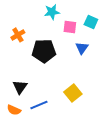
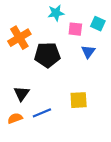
orange cross: (18, 35) -> (19, 38), size x1.5
yellow square: (73, 93) -> (79, 100), turned 36
orange semicircle: (14, 110) -> (15, 118), turned 136

